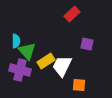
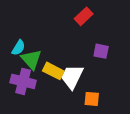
cyan semicircle: (16, 41) -> (18, 48), turned 32
yellow rectangle: (46, 61) -> (53, 71), turned 60

